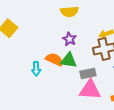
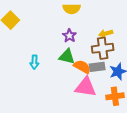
orange semicircle: (54, 59) -> (82, 67), moved
gray rectangle: (88, 73) -> (97, 67), moved

